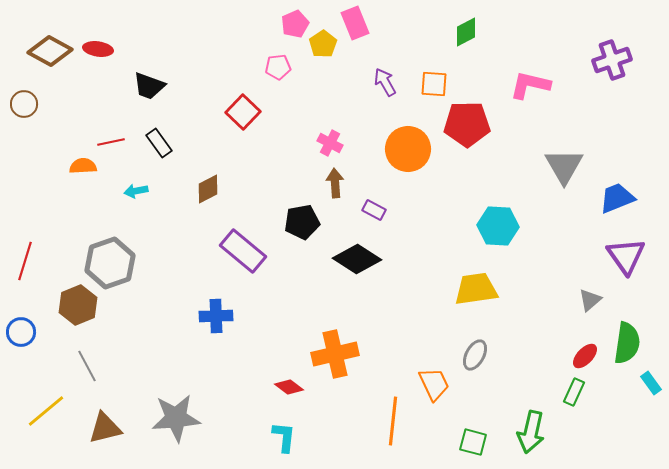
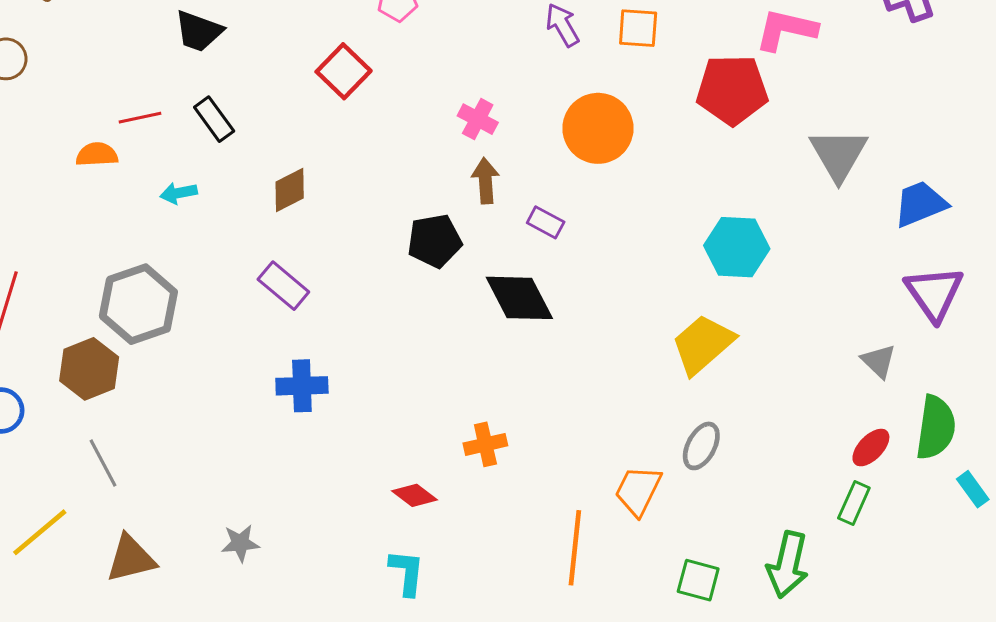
red pentagon: (467, 124) -> (732, 90), moved
purple rectangle: (243, 251) -> (283, 286), moved, size x0.7
black diamond: (357, 259) -> (519, 298), turned 30
yellow trapezoid: (476, 289) -> (703, 344), turned -33
gray triangle: (590, 300) -> (879, 361), turned -35
orange cross: (335, 354) -> (485, 444), size x0.6
orange trapezoid: (434, 384) -> (638, 491), turned -129
gray star: (176, 418) -> (240, 543), size x0.5

